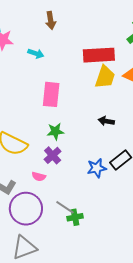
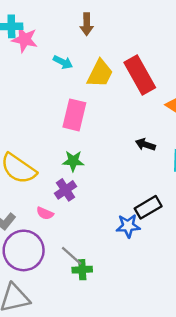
red rectangle: (99, 55) -> (140, 75), turned 56
yellow trapezoid: (105, 77) -> (100, 73), moved
black arrow: (106, 121) -> (145, 145), moved
blue star: (97, 168) -> (128, 226), moved

